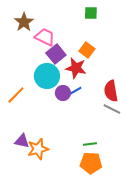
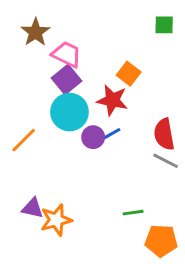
green square: (91, 13) -> (164, 25), moved
purple square: (56, 54) -> (67, 80), moved
orange pentagon: (91, 163) -> (161, 241), moved

